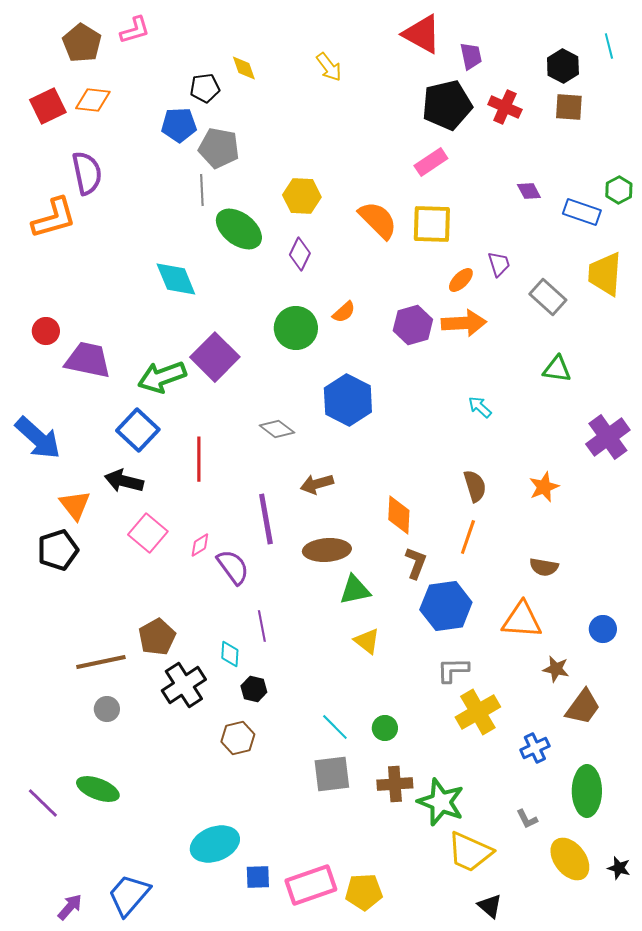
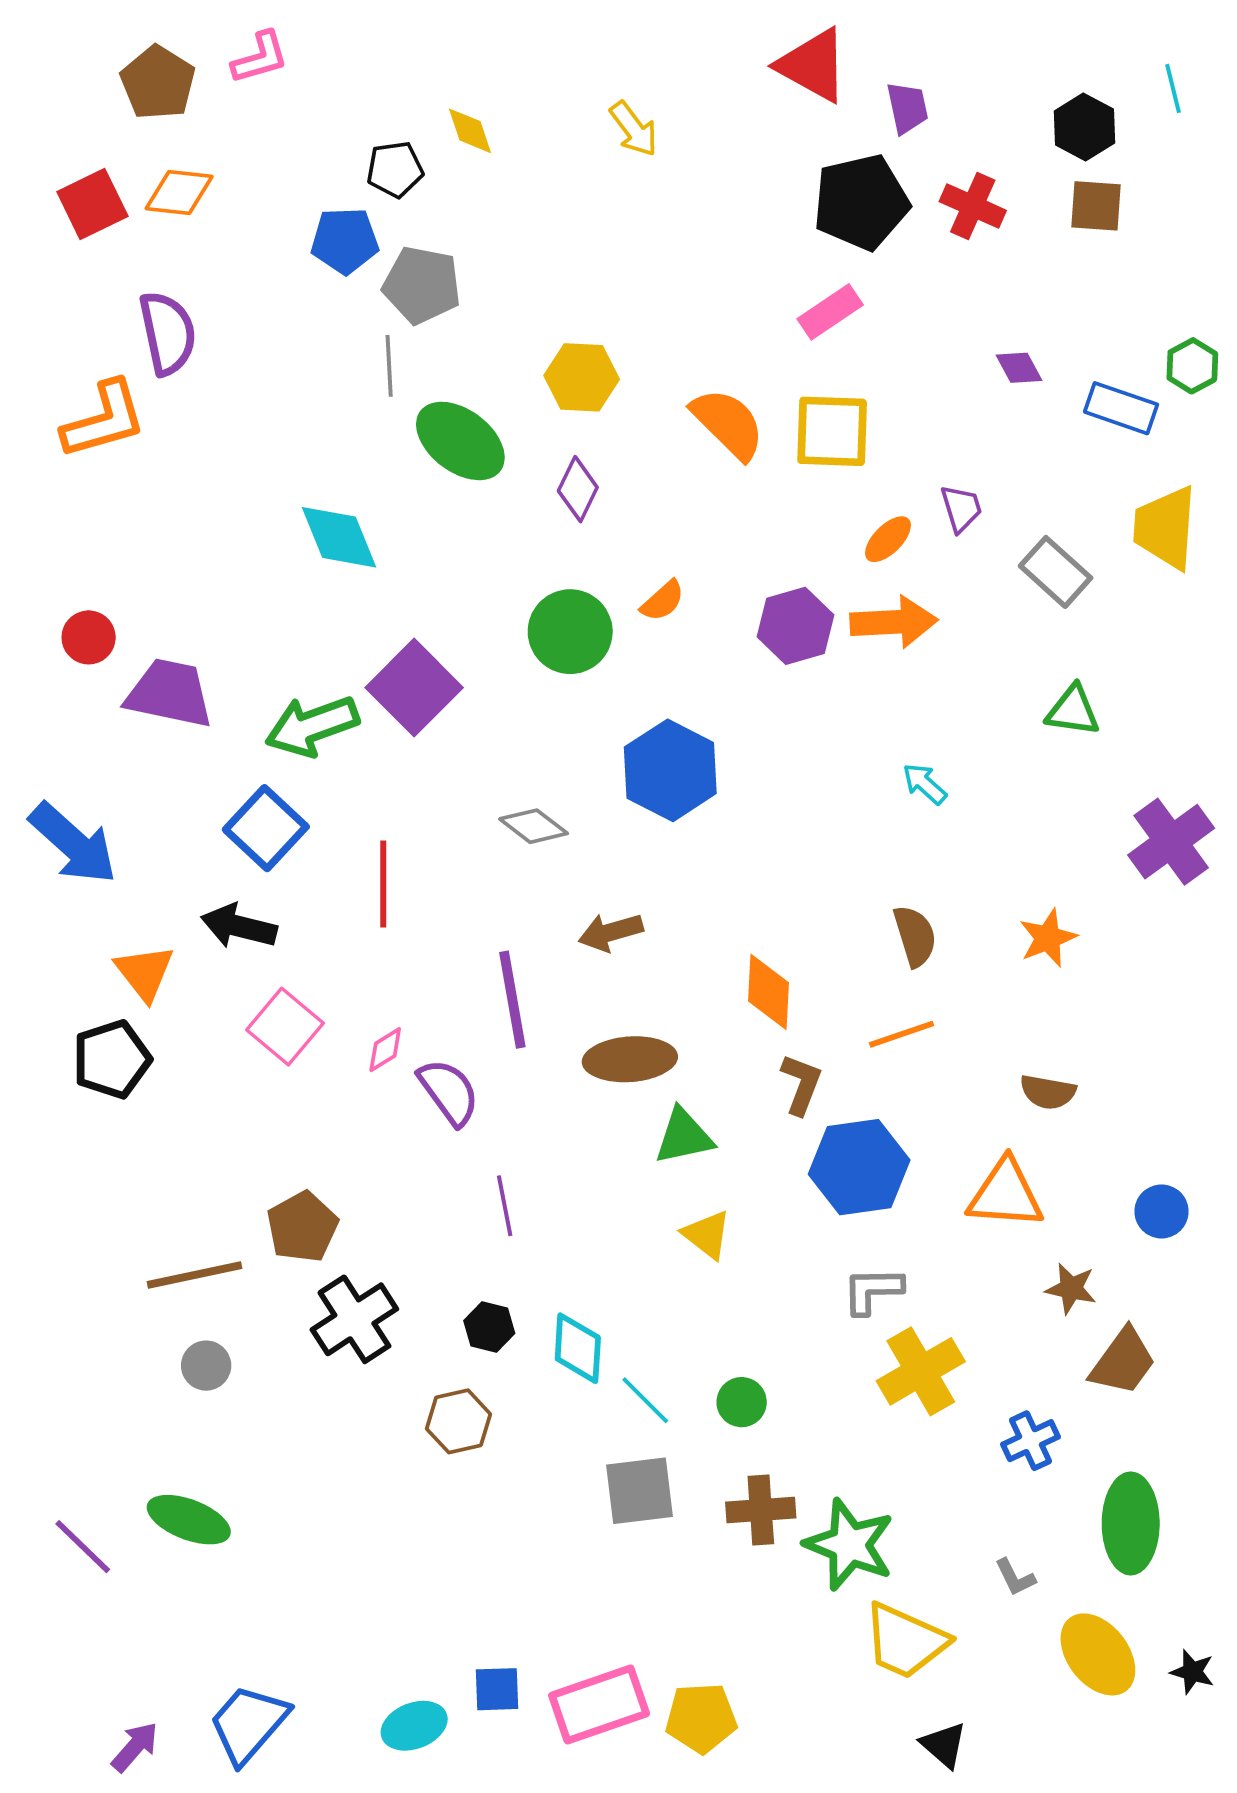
orange line: (468, 537) -> (901, 1034), turned 52
cyan diamond: (230, 654) -> (578, 1348), moved, size x1.4
cyan ellipse: (215, 844) -> (414, 1726), moved, size x0.7

